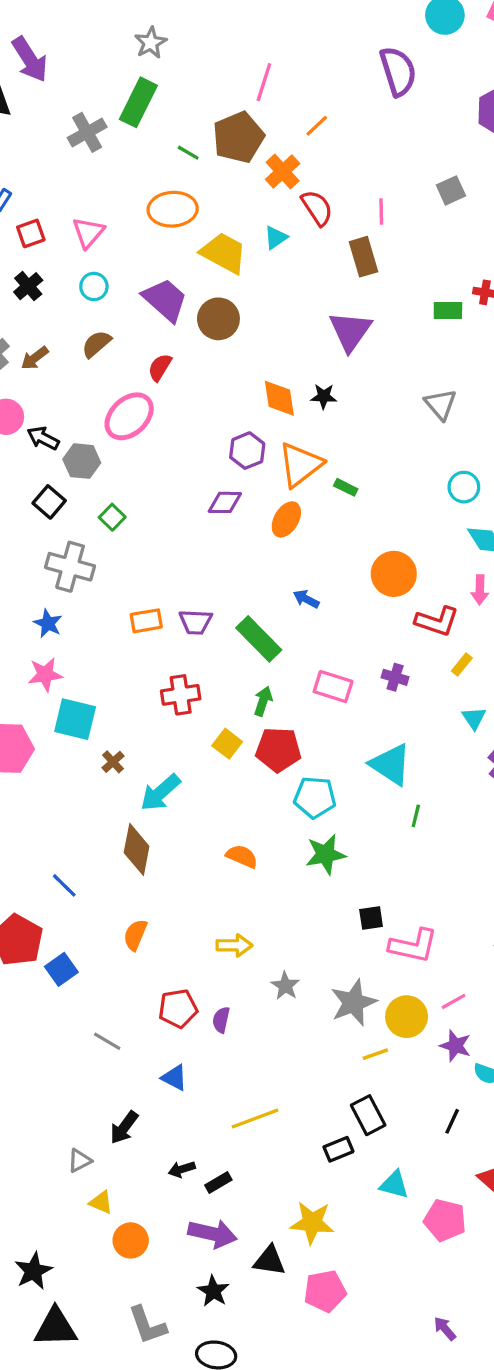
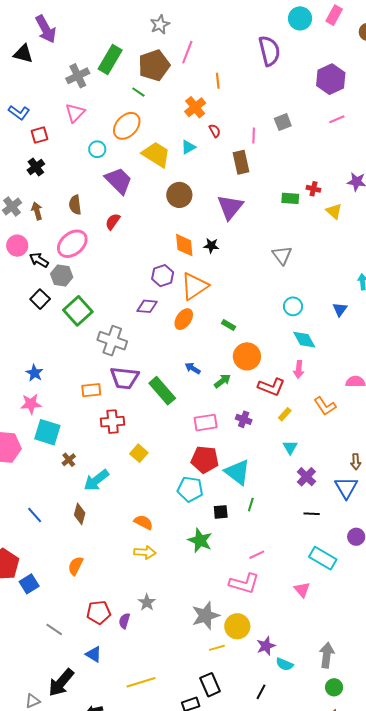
gray star: (151, 43) -> (160, 25), moved
orange line: (317, 126) -> (218, 81), turned -56
brown pentagon: (238, 137) -> (154, 65), moved
gray square: (451, 190) -> (283, 122), moved
red semicircle: (317, 208) -> (215, 131), size x0.6
orange ellipse: (173, 209) -> (127, 126), turned -48
pink triangle: (88, 233) -> (75, 113), moved
cyan circle: (94, 287) -> (97, 149), moved
brown circle: (218, 319) -> (179, 195), moved
brown semicircle: (96, 344) -> (75, 205), turned -60
brown arrow: (35, 358) -> (37, 211), turned 108
pink ellipse: (129, 416) -> (72, 244), moved
green rectangle: (346, 487) -> (229, 325), moved
green square: (112, 517) -> (78, 311), size x1.8
gray cross: (70, 567) -> (112, 341), moved
orange rectangle: (146, 621) -> (91, 390), moved
purple trapezoid: (196, 622) -> (124, 378), size x1.4
pink rectangle: (333, 687) -> (206, 423), turned -30
green arrow: (263, 701) -> (222, 381), moved, turned 30
red pentagon: (278, 750) -> (205, 460), moved
brown diamond: (137, 849) -> (80, 514), size x0.7
green star: (326, 854) -> (200, 540), moved, turned 30
blue line: (64, 885) -> (35, 515), moved
black square: (371, 918) -> (221, 512), moved
yellow arrow: (234, 945) -> (145, 552), moved
gray star: (285, 986) -> (147, 602), moved
pink line: (453, 1001) -> (257, 555), moved
purple star: (455, 1046) -> (266, 646), turned 30
black arrow: (124, 1127) -> (61, 683), size x1.4

